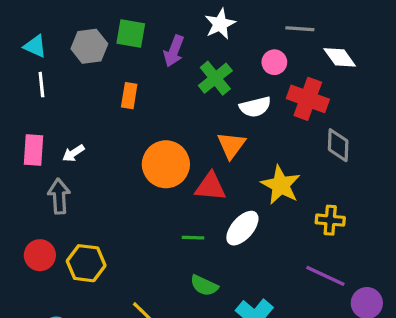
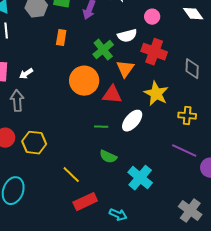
green cross: (215, 78) -> (103, 50), moved
red cross: (308, 99) -> (154, 52), moved
white semicircle: (255, 107) -> (127, 36), moved

